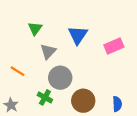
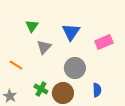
gray circle: (60, 78) -> (75, 68), moved
brown circle: (83, 101) -> (63, 93), moved
blue semicircle: (117, 104) -> (97, 90), moved

